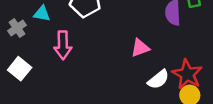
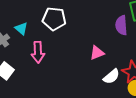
cyan triangle: (42, 14) -> (21, 29), turned 32

